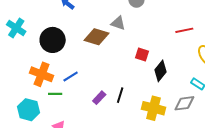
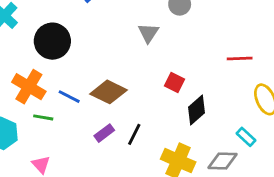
gray triangle: (118, 23) -> (148, 33), turned 35
brown diamond: (96, 37) -> (109, 92), moved
blue line: (71, 76) -> (69, 97), turned 49

